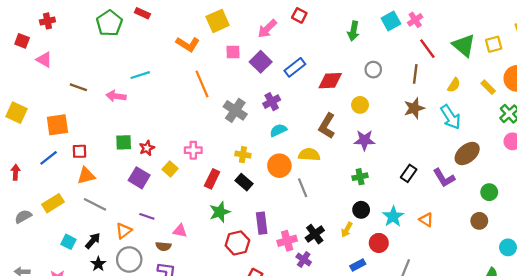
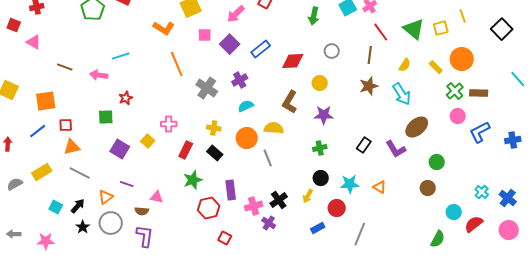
red star: (147, 148) -> (126, 98), moved
cyan star: (393, 216) -> (350, 184), turned 30

